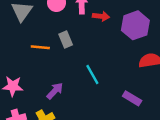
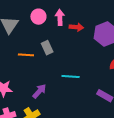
cyan line: (92, 74) -> (71, 77), turned -54

